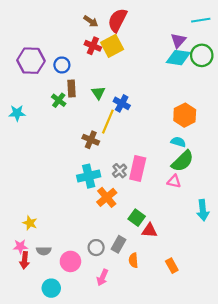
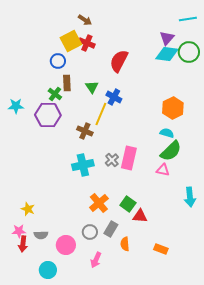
red semicircle: (117, 20) -> (119, 61), moved
yellow square: (112, 46) -> (71, 41), moved
purple hexagon: (31, 61) -> (48, 115), moved
orange cross: (107, 197) -> (99, 203), moved
orange rectangle: (172, 266) -> (161, 249), turned -40

